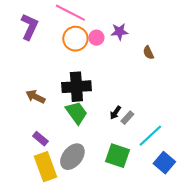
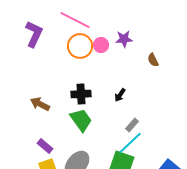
black cross: (76, 87) -> (81, 94), size x0.7
black arrow: (115, 113) -> (120, 95), moved
cyan line: (150, 136) -> (130, 143), moved

